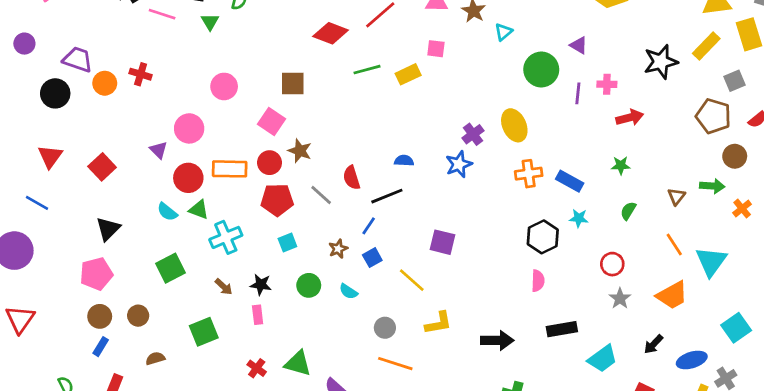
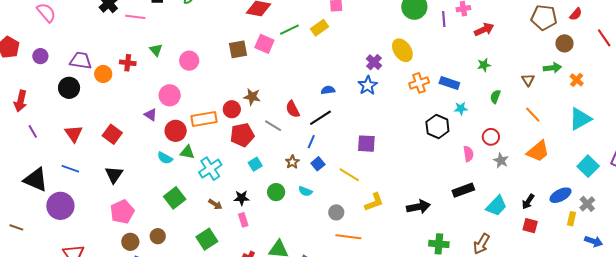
green triangle: (210, 22) -> (156, 50), moved
pink square: (272, 122) -> (264, 44), moved
black triangle: (108, 229) -> (114, 175), moved
cyan triangle: (711, 262) -> (580, 119), moved, turned 35
pink semicircle: (538, 281) -> (468, 154), moved
black arrow: (654, 344) -> (528, 202), moved

